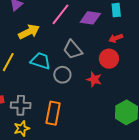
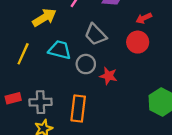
red star: (94, 79) -> (108, 76), moved

